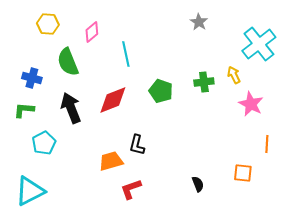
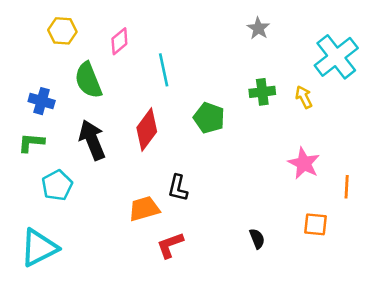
green cross: (204, 82) -> (262, 92), moved
red diamond: (113, 100) -> (147, 130), turned -32
pink star: (251, 104) -> (304, 163), moved

